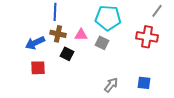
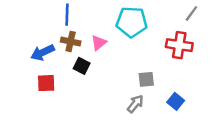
pink triangle: (81, 35) -> (99, 43), turned -40
gray square: (102, 43) -> (146, 79), moved, turned -32
blue square: (144, 83) -> (176, 101), turned 32

